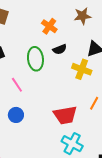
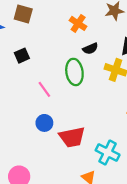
green ellipse: (35, 59) -> (74, 72), moved
red trapezoid: (65, 115) -> (72, 137), moved

